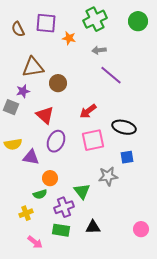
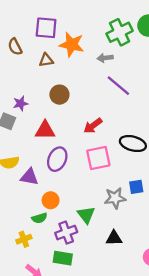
green cross: (95, 19) -> (120, 32), moved
brown semicircle: (18, 29) -> (15, 47), moved
orange star: (69, 38) -> (72, 45), size x1.6
brown triangle: (33, 67) -> (46, 60), moved, size x0.6
red triangle: (45, 115) -> (45, 130), turned -42
blue square: (127, 157) -> (136, 187), moved
black triangle: (93, 227) -> (114, 238), moved

